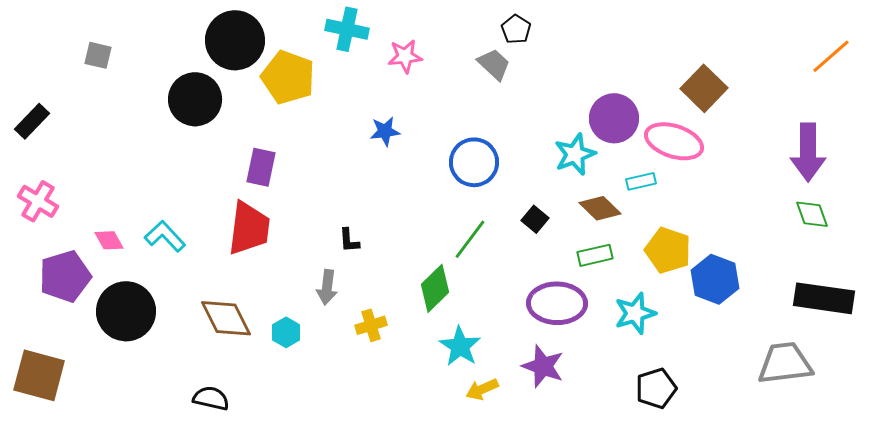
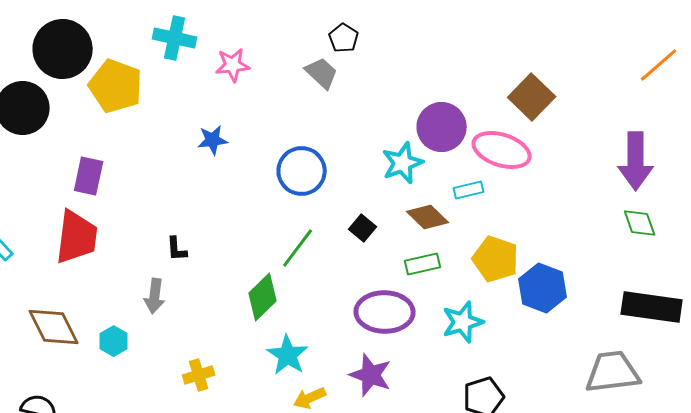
yellow cross: (371, 325) -> (199, 375), moved

